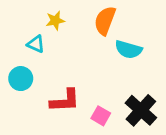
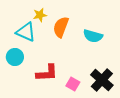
orange semicircle: (105, 21) -> (61, 27), moved
cyan triangle: (36, 44) -> (26, 32), size x1.5

